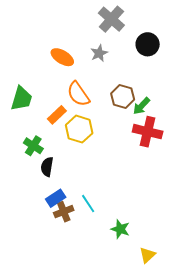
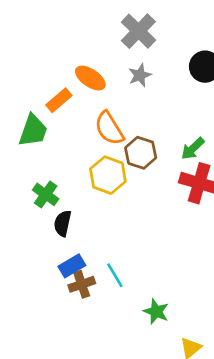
gray cross: (111, 19) -> (138, 31), moved
brown hexagon: (123, 96) -> (141, 153), moved
orange rectangle: (57, 115) -> (59, 100), moved

